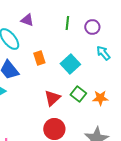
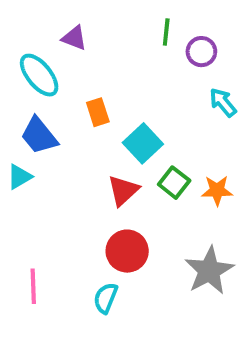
green line: (67, 23) -> (166, 32), moved
cyan square: (70, 64) -> (143, 143), moved

